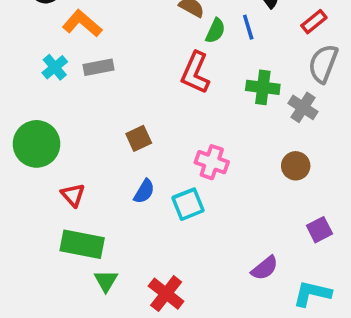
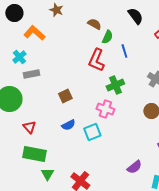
blue line: (248, 27) -> (124, 51), moved
gray rectangle: (99, 67) -> (31, 74), moved
green cross: (263, 87) -> (115, 85), moved, turned -30
blue semicircle: (144, 191) -> (68, 125), turned 32

